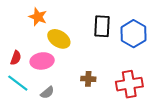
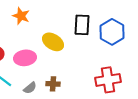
yellow ellipse: (59, 39) -> (53, 42), moved
brown cross: (88, 79) -> (53, 84), moved

